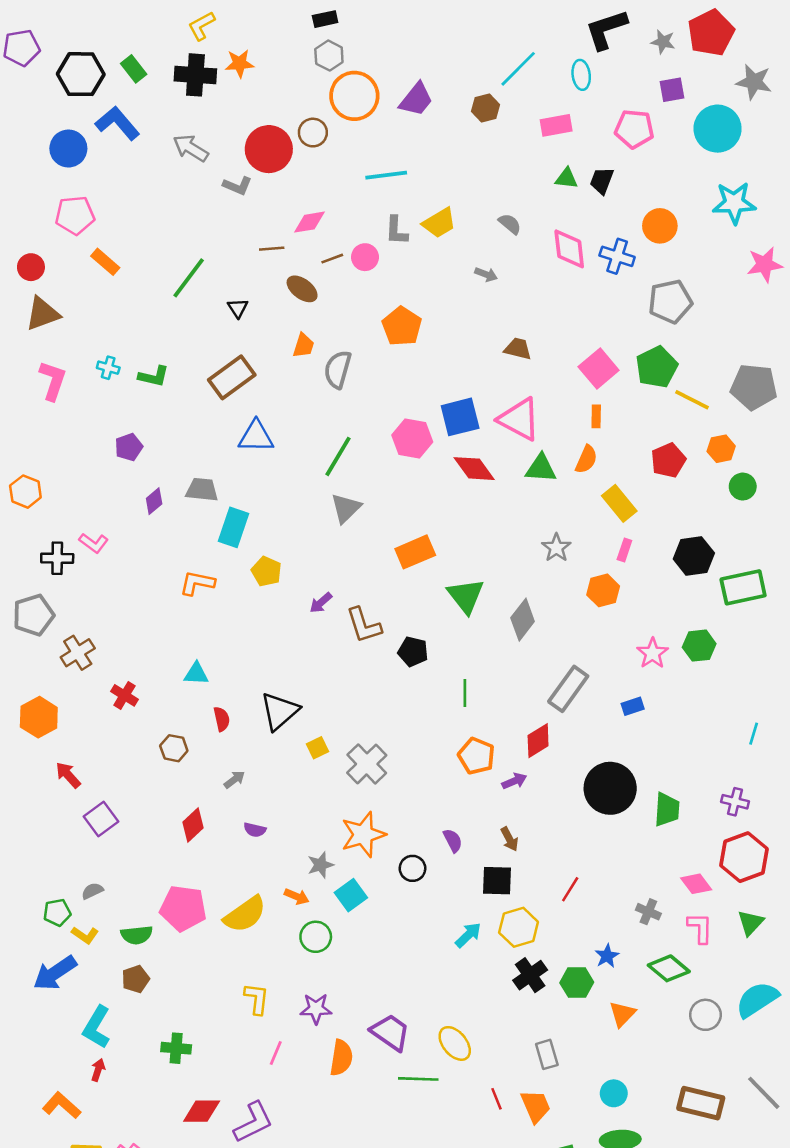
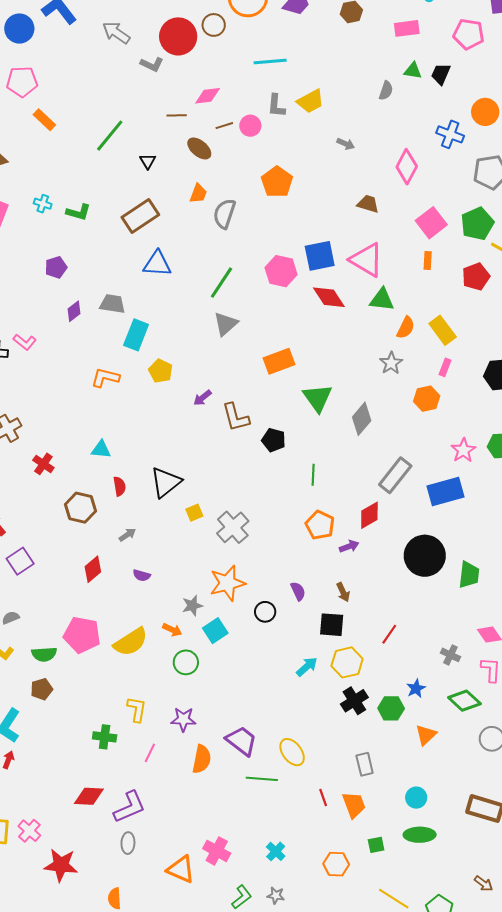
gray semicircle: (510, 224) -> (386, 91), moved, turned 66
pink diamond: (569, 249) -> (407, 167), moved, turned 32
orange semicircle: (586, 459) -> (406, 328), moved
red pentagon: (668, 460) -> (476, 277), moved
blue rectangle: (633, 706) -> (446, 492), size x2.0
brown hexagon: (174, 748) -> (81, 508), size x1.4
green cross: (176, 1048) -> (105, 737), moved

